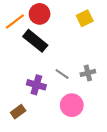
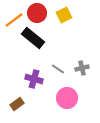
yellow square: (85, 18) -> (64, 15), moved

